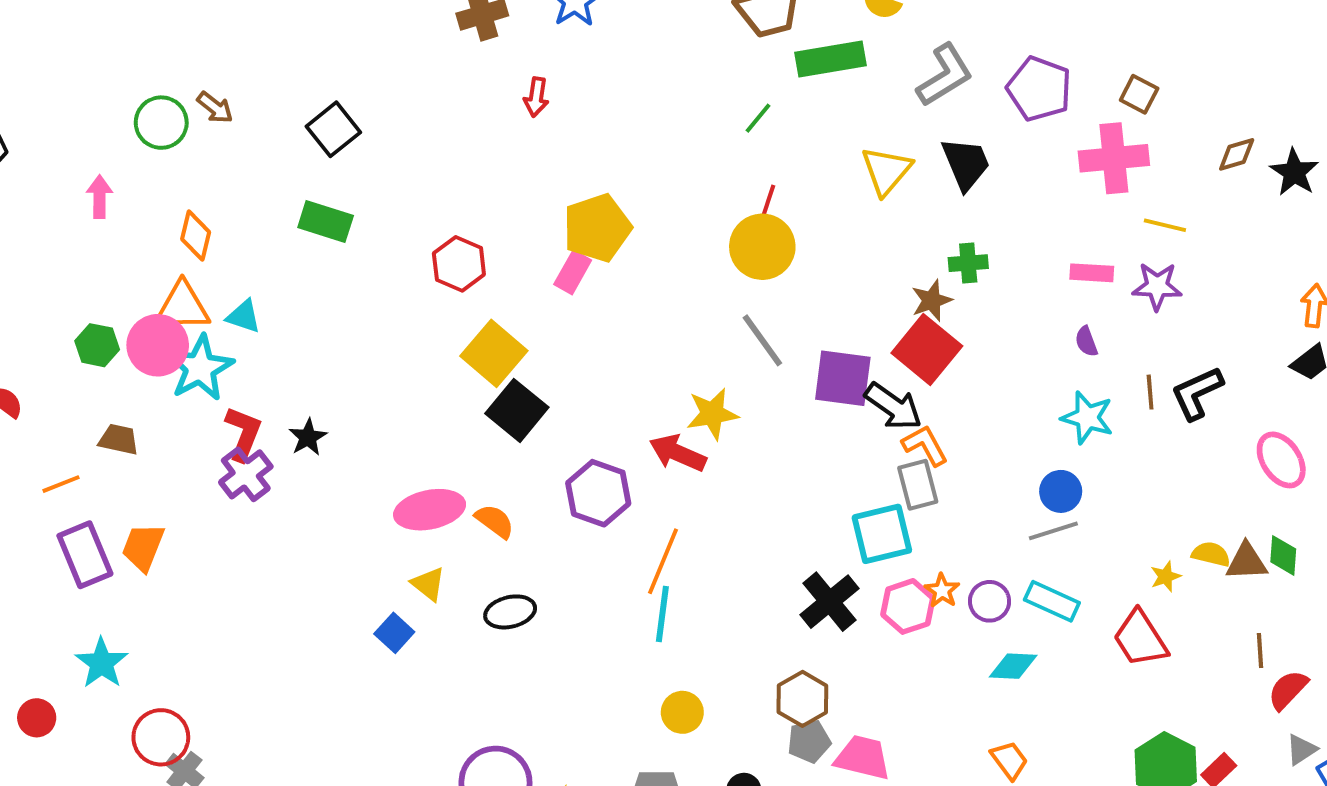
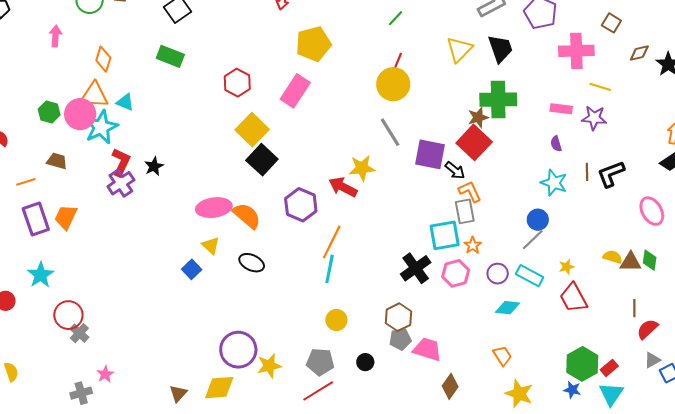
brown square: (1139, 94) -> (611, 23), moved
yellow pentagon: (597, 228) -> (313, 44), moved
green cross: (968, 263) -> (498, 100), size x1.8
pink rectangle: (573, 272) -> (295, 91), size x1.5
black arrow: (893, 406) -> (455, 170), size x0.7
orange semicircle: (495, 521) -> (247, 216), size x1.4
gray line: (1053, 531) -> (533, 240), turned -30
yellow star: (1166, 577) -> (567, 267), moved
orange star: (942, 591) -> (473, 245), moved
black ellipse: (510, 612) -> (252, 263), turned 35

